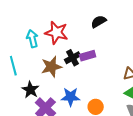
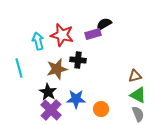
purple rectangle: (88, 56) -> (93, 34), moved
black cross: (73, 58) -> (78, 60), turned 35
black star: (30, 90) -> (48, 92), moved

